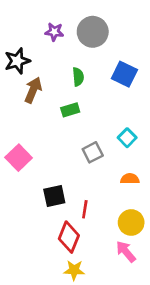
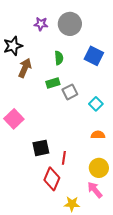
gray square: (93, 152) -> (70, 92), moved
yellow star: (74, 270) -> (72, 204), moved

